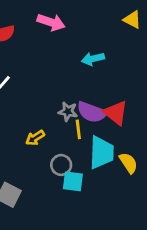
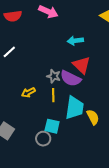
red triangle: (116, 113) -> (82, 65), moved
yellow line: (78, 129) -> (53, 95), moved
gray circle: (61, 165) -> (43, 139), moved

